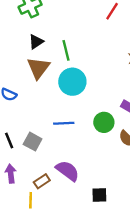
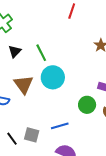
brown triangle: (38, 68) -> (24, 85), moved
blue line: (64, 123) -> (60, 126), moved

